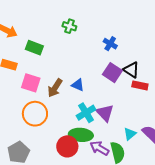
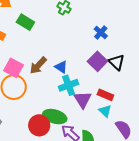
pink square: (31, 83) -> (14, 68), moved
red rectangle: (140, 85) -> (105, 95), moved
cyan cross: (86, 113) -> (69, 85), moved
cyan triangle: (130, 134) -> (105, 111), moved, turned -48

